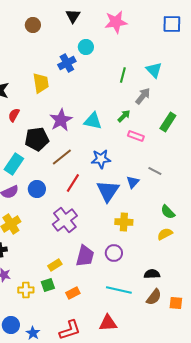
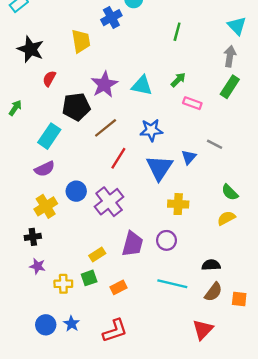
cyan triangle: (154, 70) -> (237, 26), moved
gray arrow: (143, 96) -> (230, 56), moved, turned -30
blue circle: (37, 189) -> (76, 191), moved
red triangle: (108, 323) -> (203, 329), moved, turned -42
blue star: (33, 333) -> (72, 324), moved

